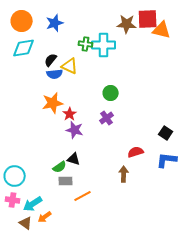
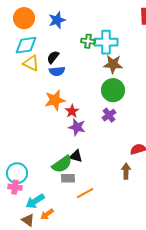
brown star: (127, 24) -> (113, 64), moved
yellow triangle: (70, 66) -> (31, 63), moved
green circle: (111, 93) -> (113, 90), size x1.5
green semicircle: (60, 167) -> (62, 164), size x1.5
pink cross: (13, 200) -> (15, 187), moved

